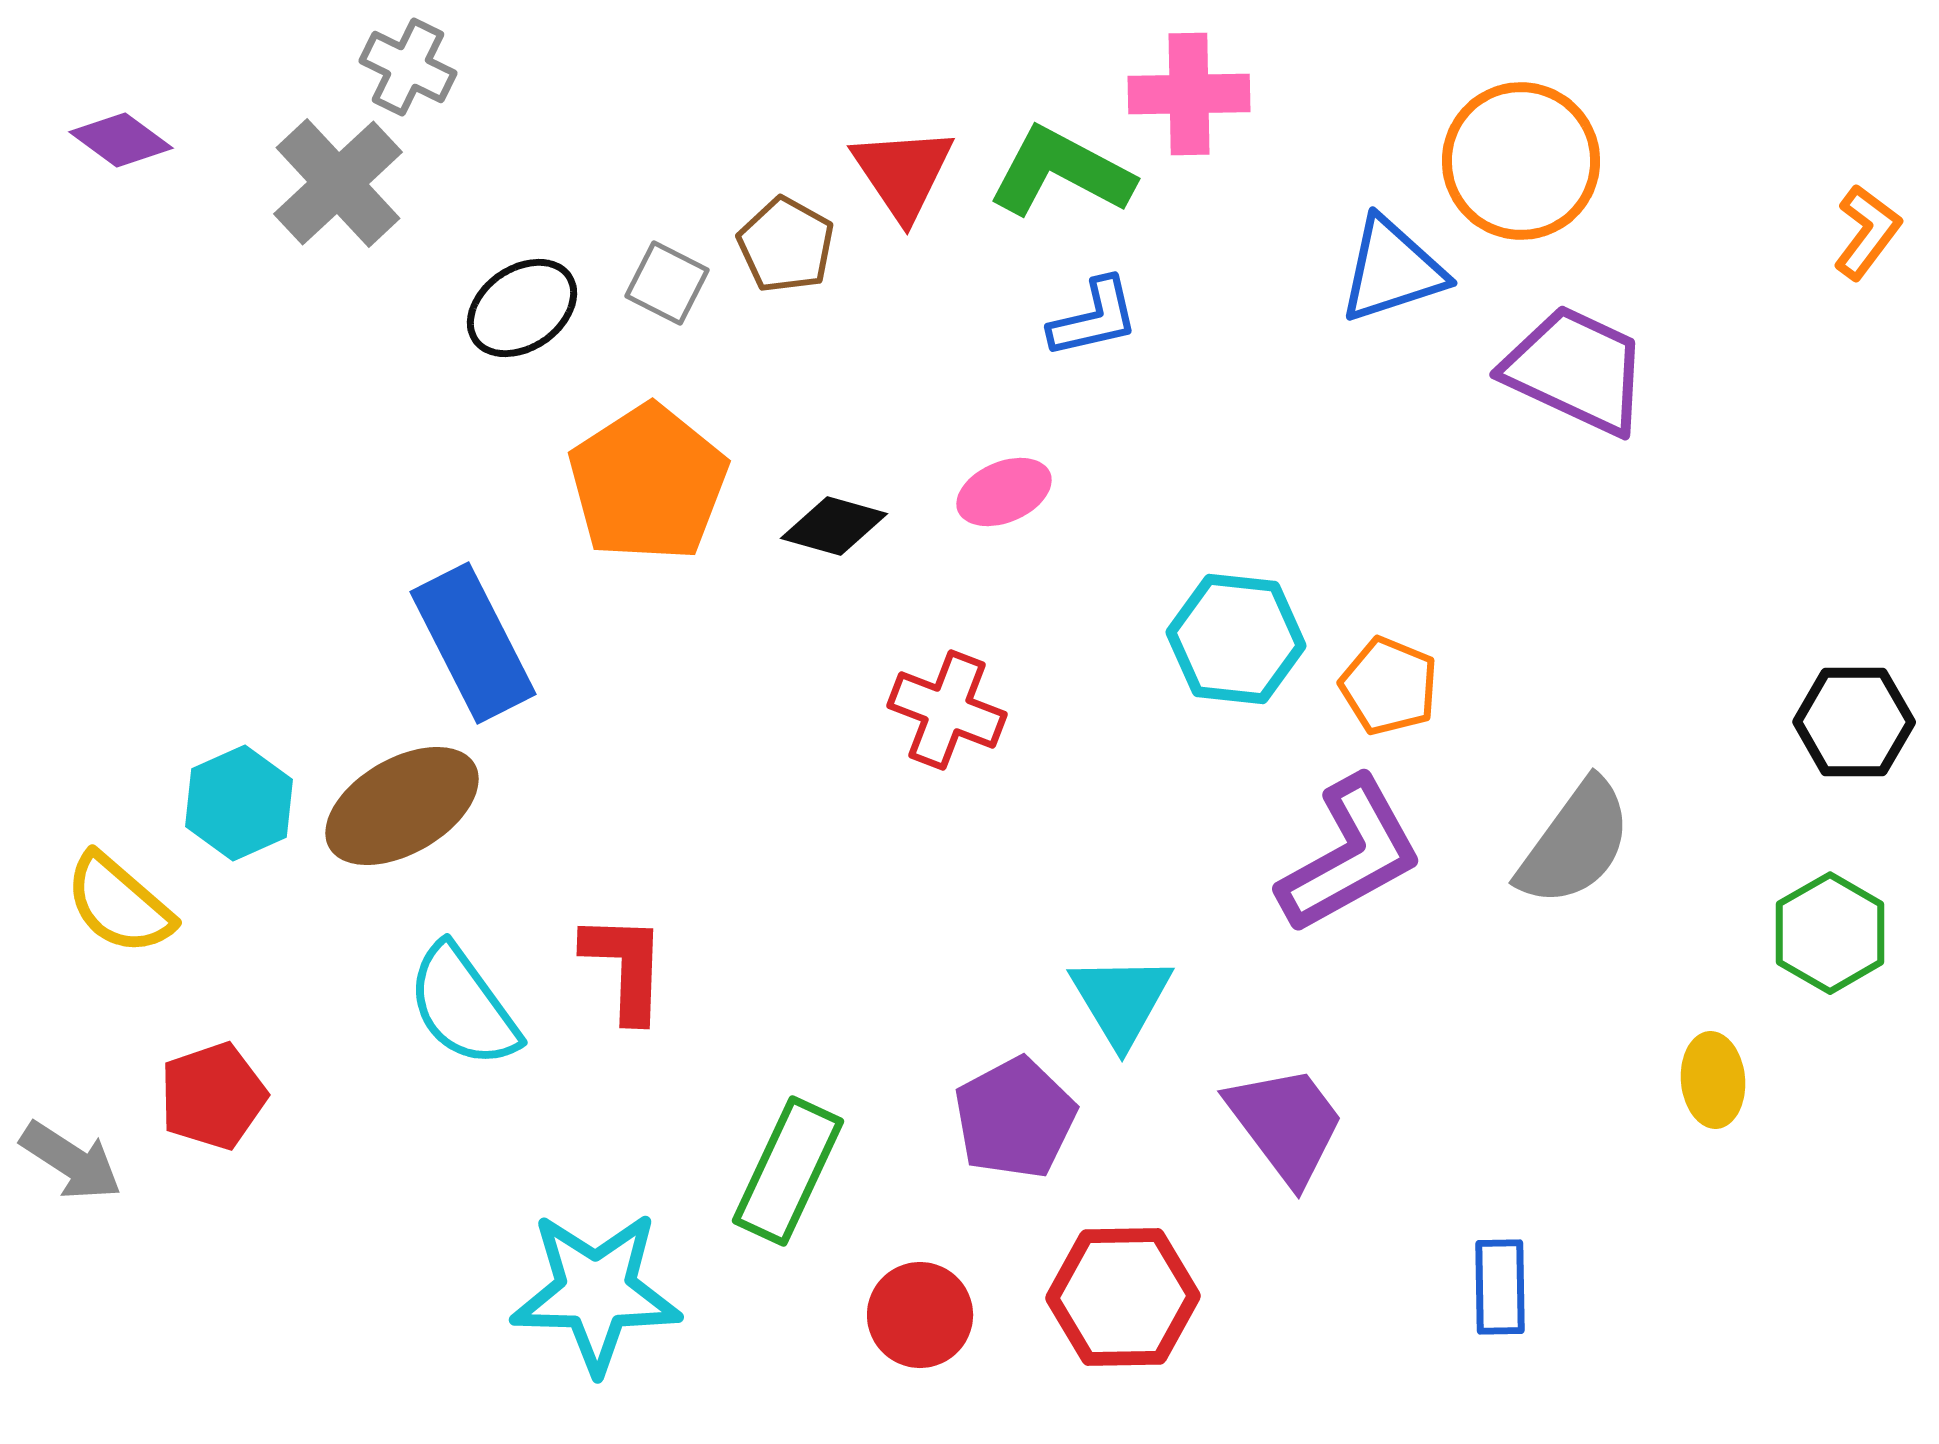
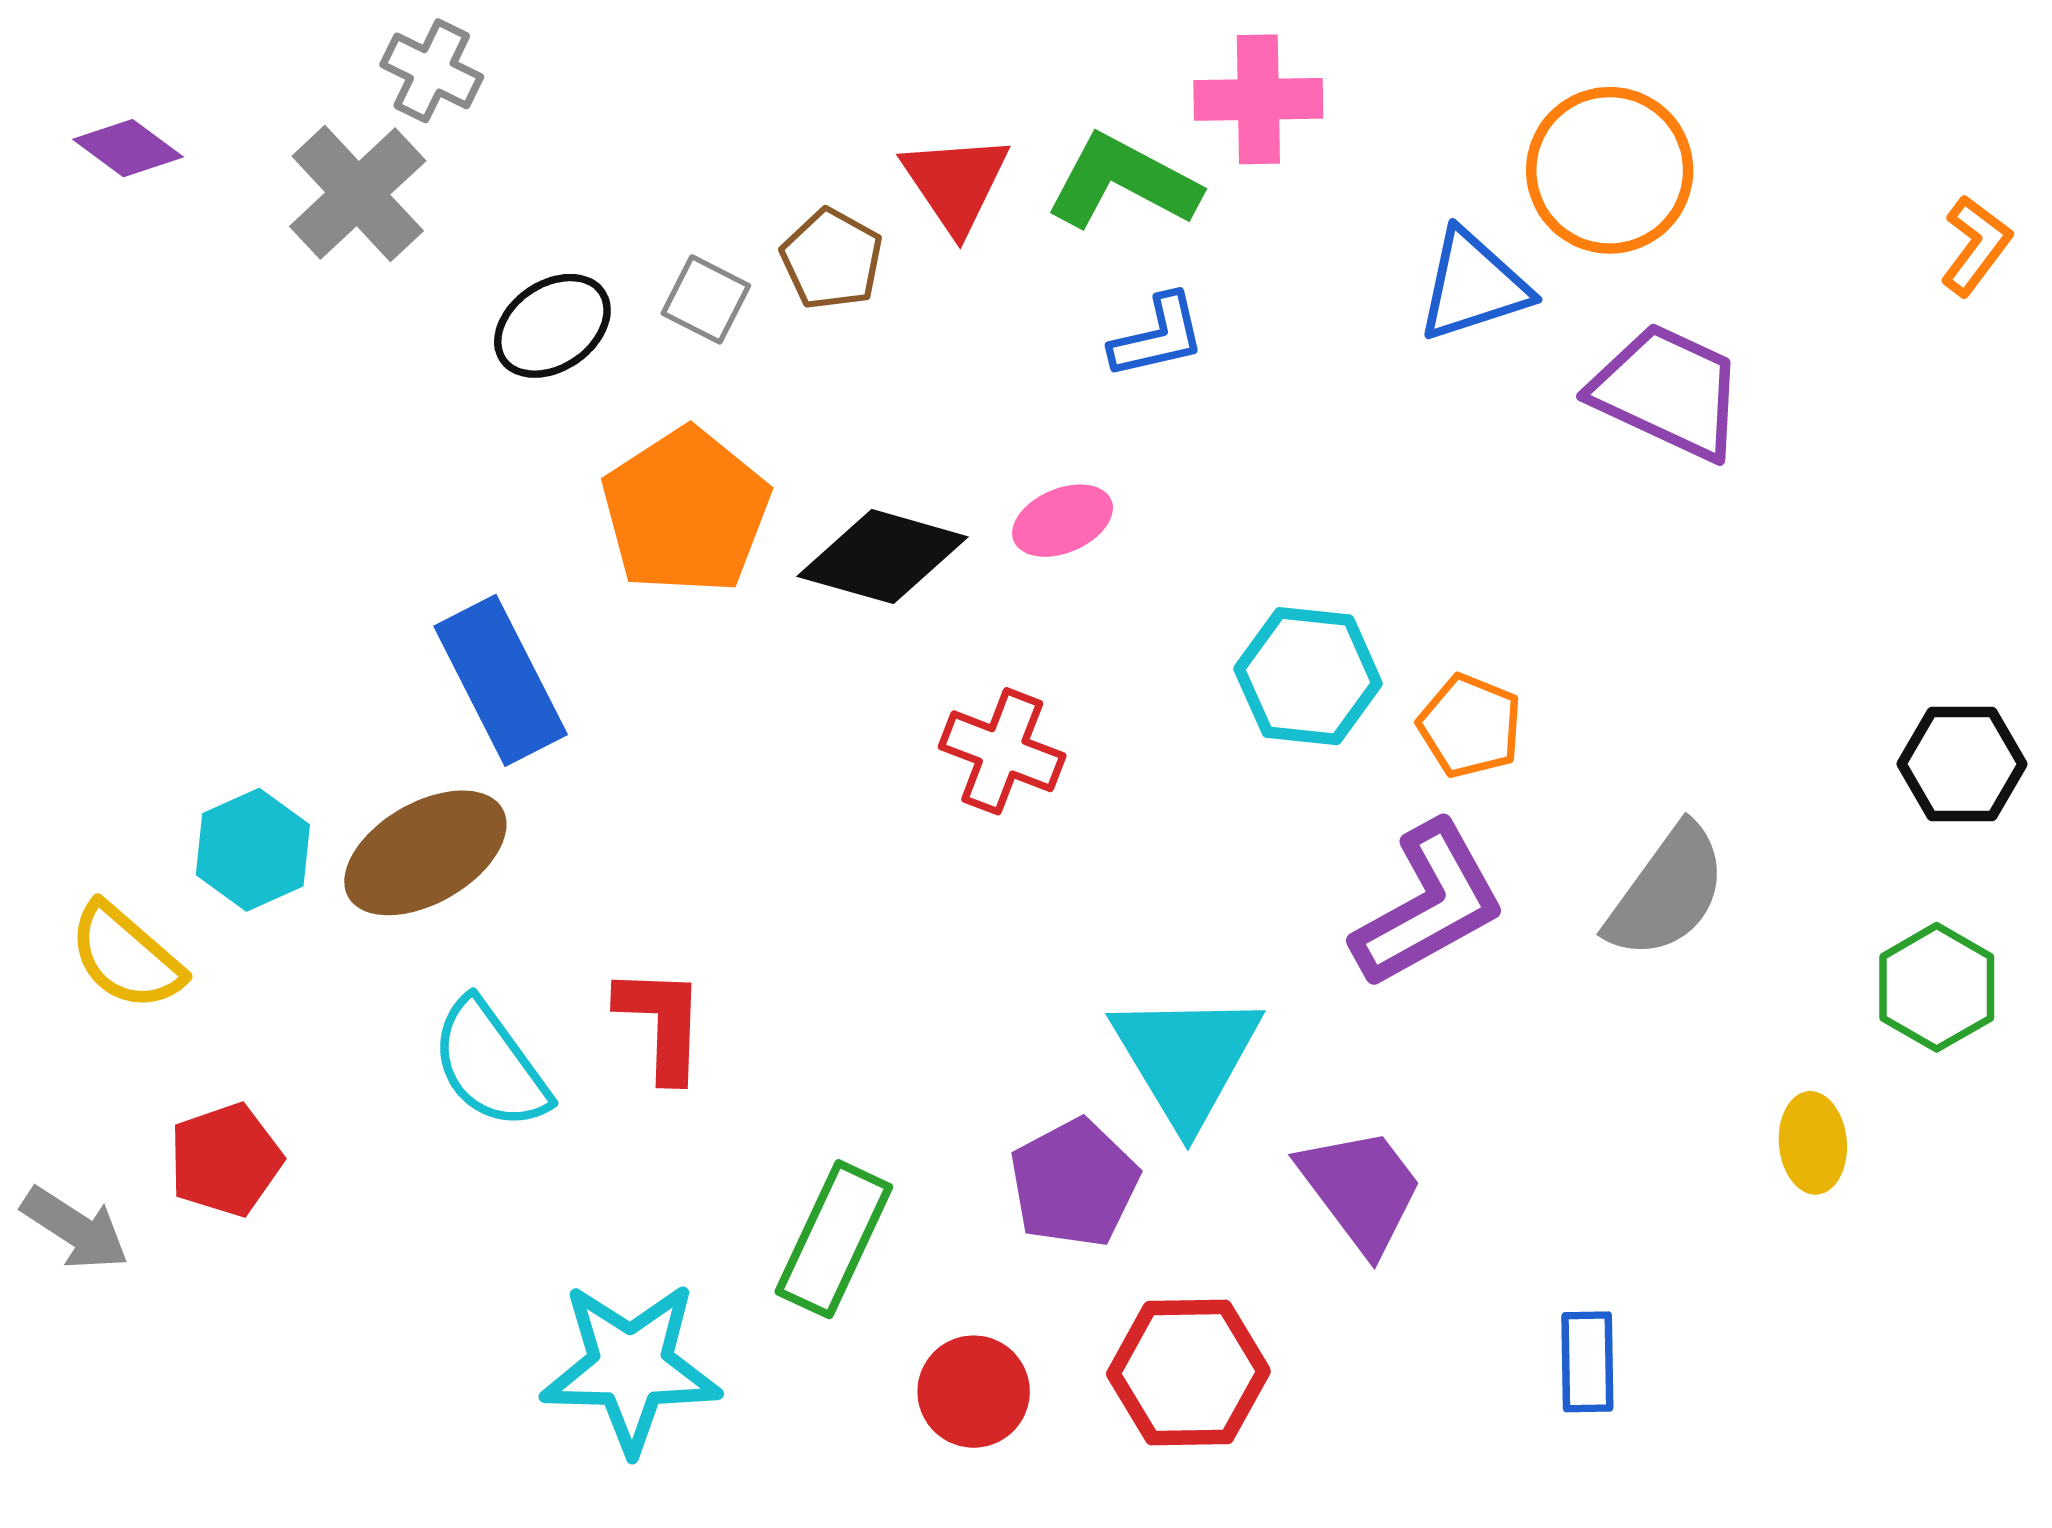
black diamond: (834, 526) -> (883, 557), size x1.5
cyan triangle: (1121, 1000) -> (1186, 1058), size x1.4

